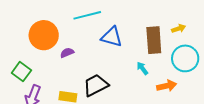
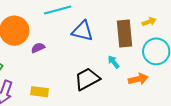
black trapezoid: (96, 85) -> (87, 79), moved

